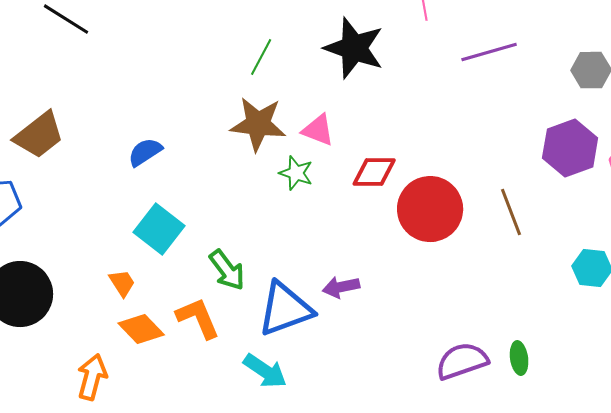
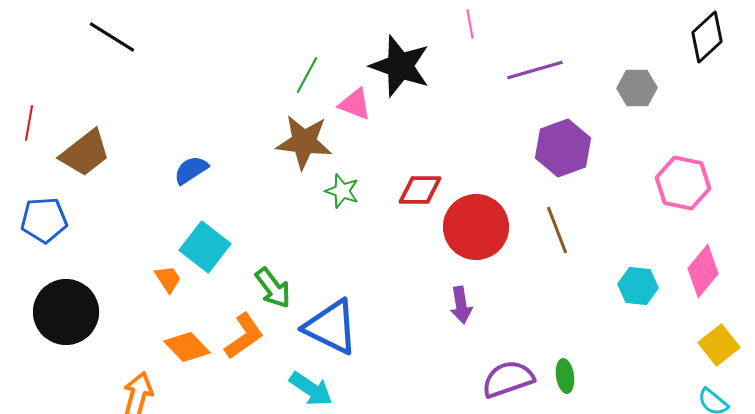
pink triangle: (318, 130) -> (355, 104), moved
purple hexagon: (570, 148) -> (563, 148), moved
orange trapezoid: (122, 283) -> (168, 279), moved
purple arrow: (341, 287) -> (461, 305), moved, turned -87
blue triangle: (285, 309) -> (331, 327), turned 46
orange L-shape: (198, 318) -> (244, 336), turned 78

